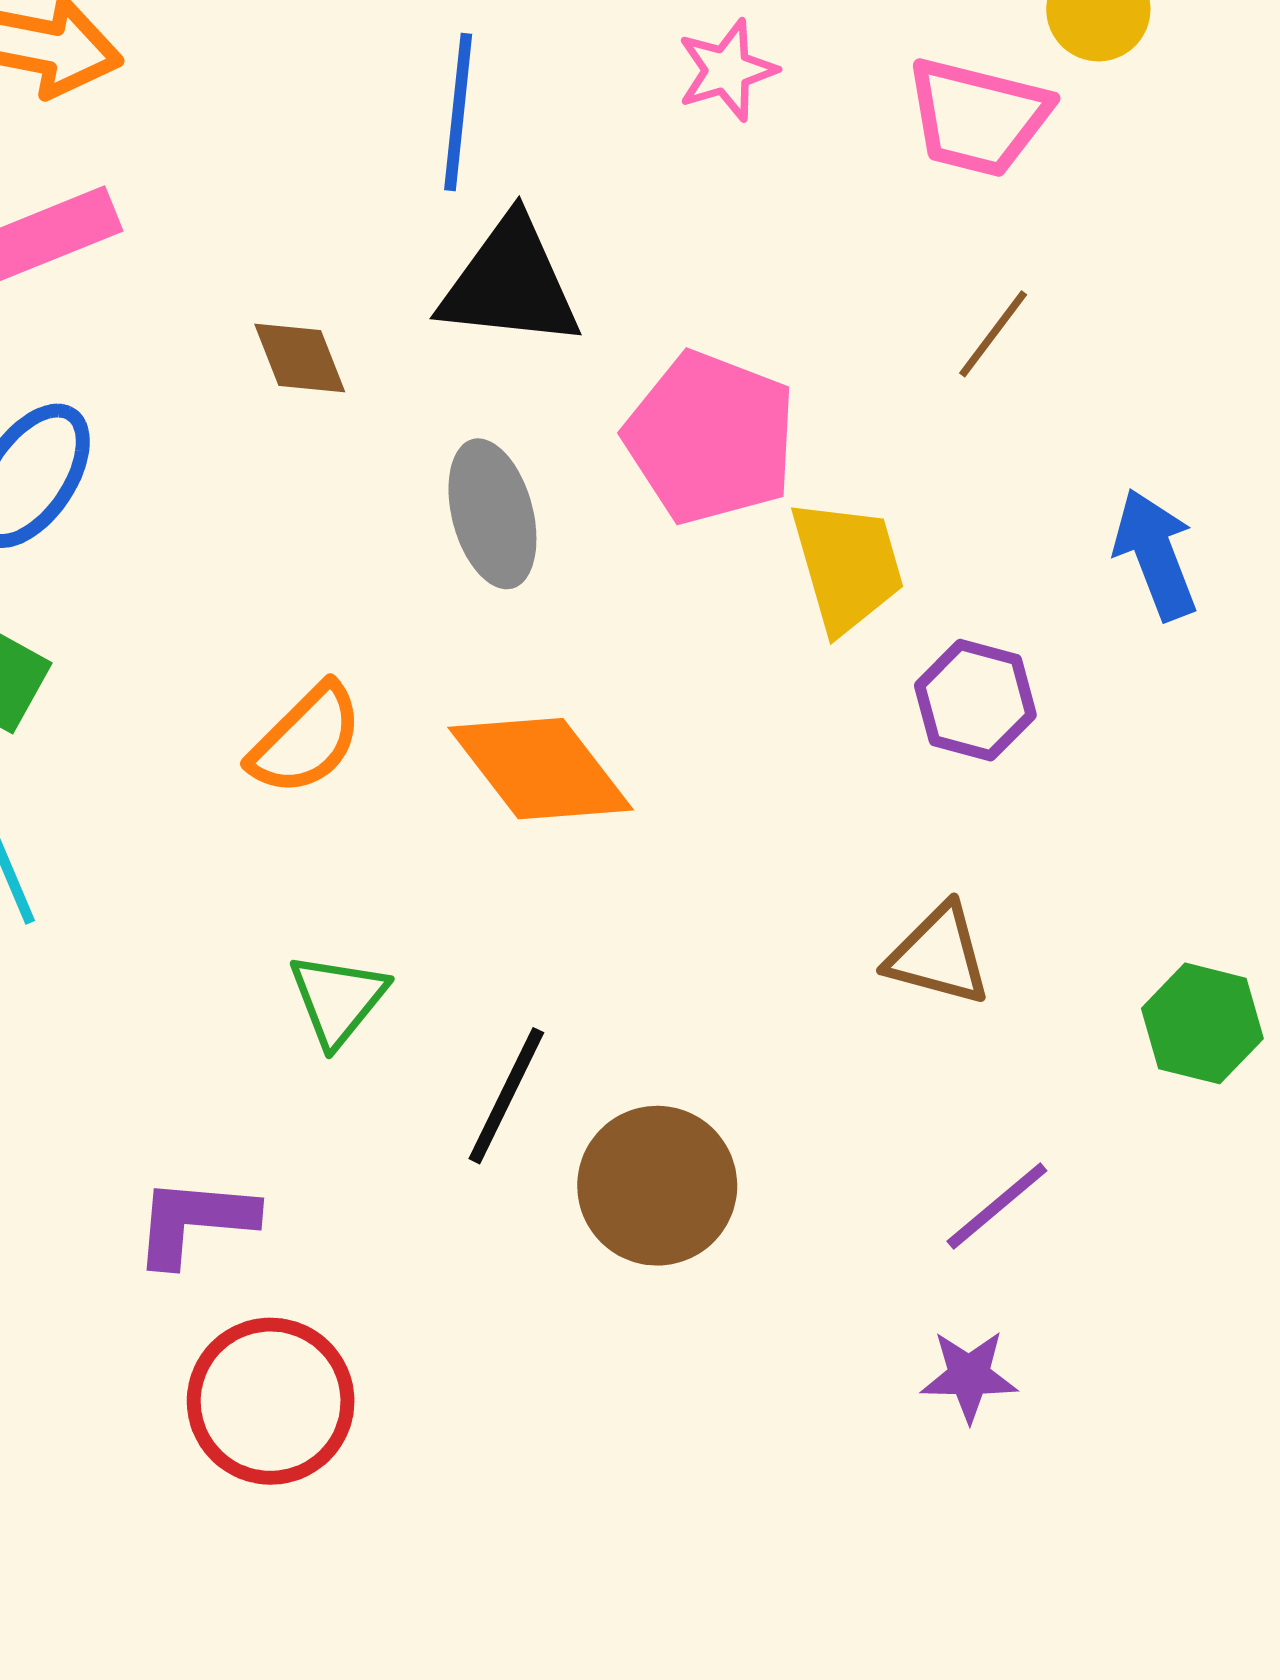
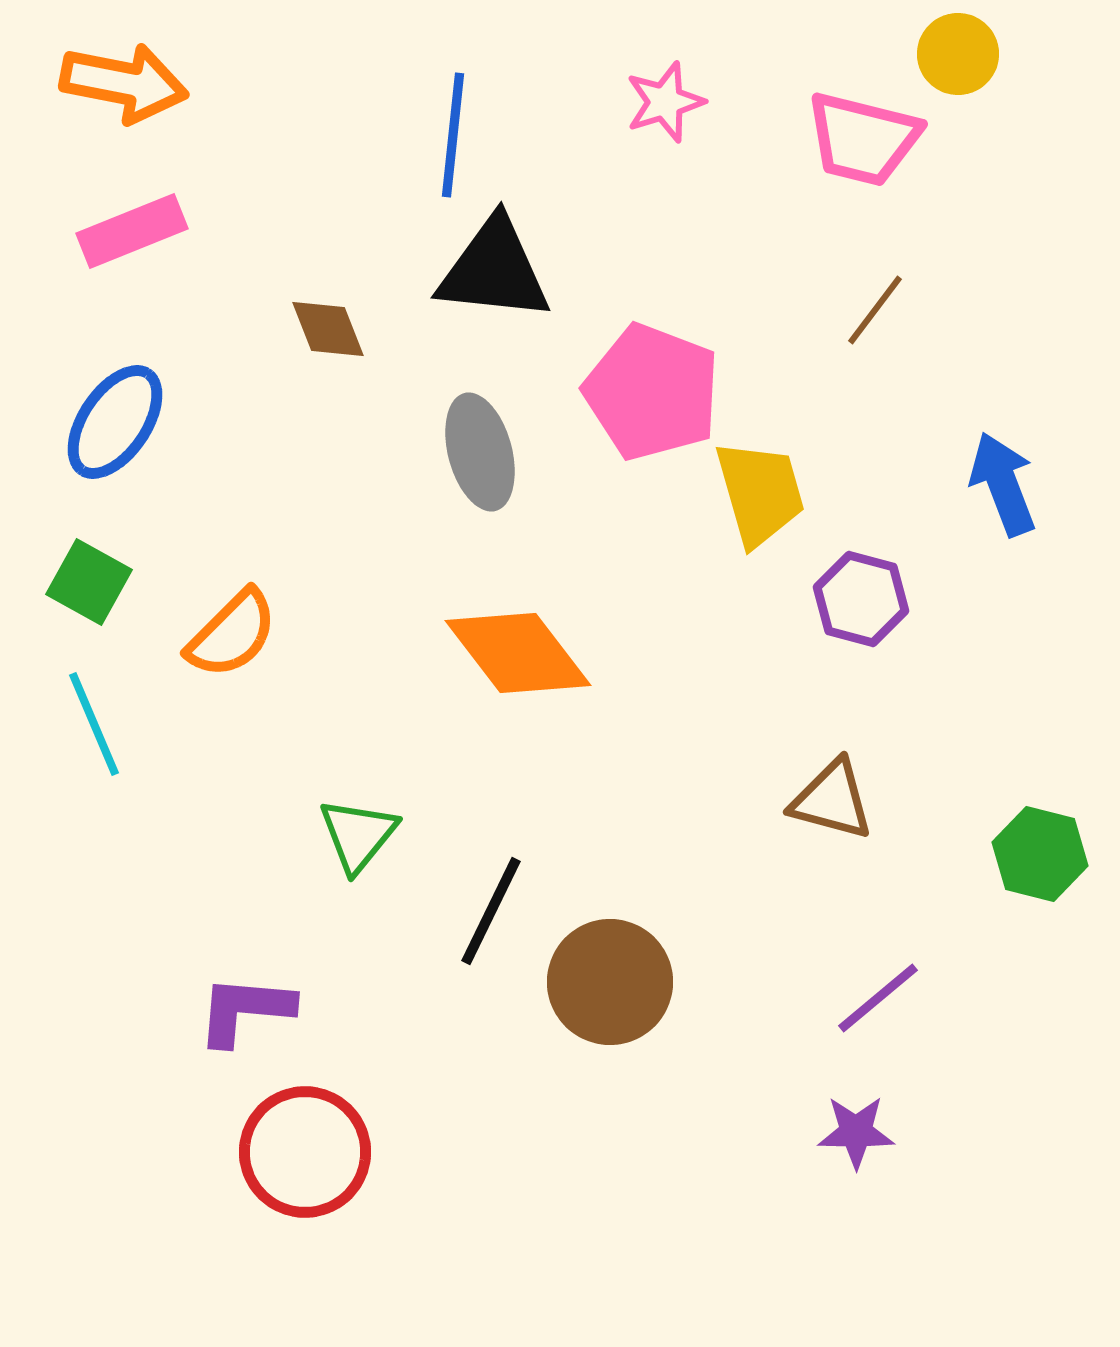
orange semicircle: (306, 739) -> (232, 634), moved

